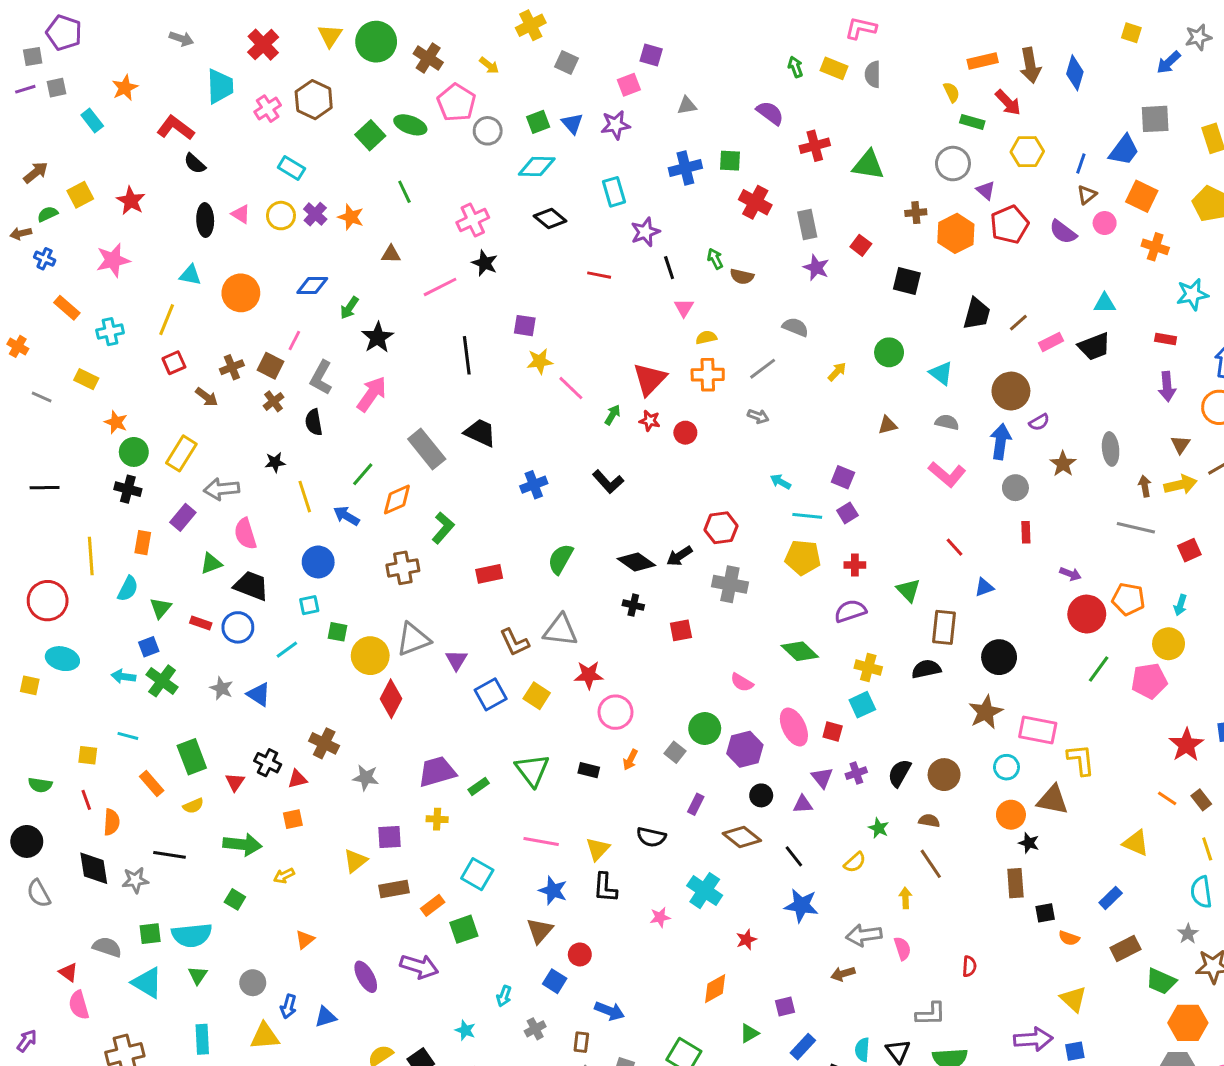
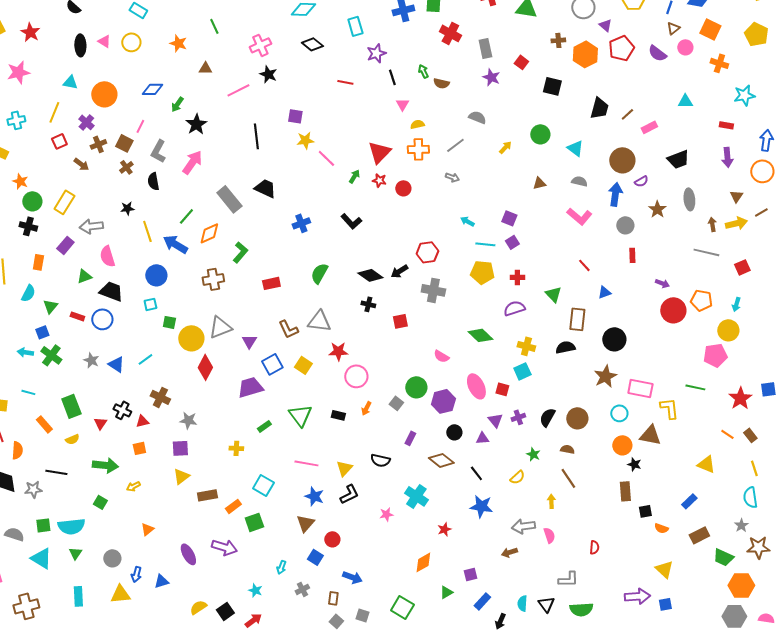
purple cross: (315, 214) -> (86, 122), moved
black trapezoid: (1094, 346) -> (678, 159), moved
blue arrow: (346, 516) -> (175, 244), size x1.4
cyan line: (287, 650) -> (145, 359), moved
green line: (1099, 669) -> (695, 387), moved, turned 66
purple trapezoid: (437, 772) -> (250, 387), moved
purple square: (390, 837) -> (180, 448), moved
black L-shape: (605, 888) -> (349, 494), turned -120

